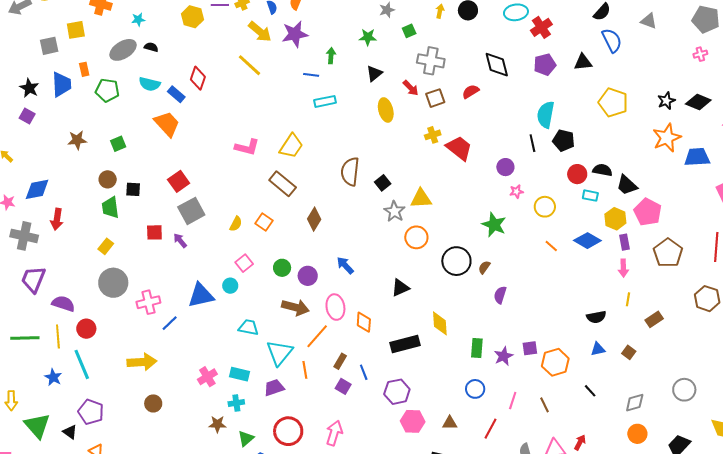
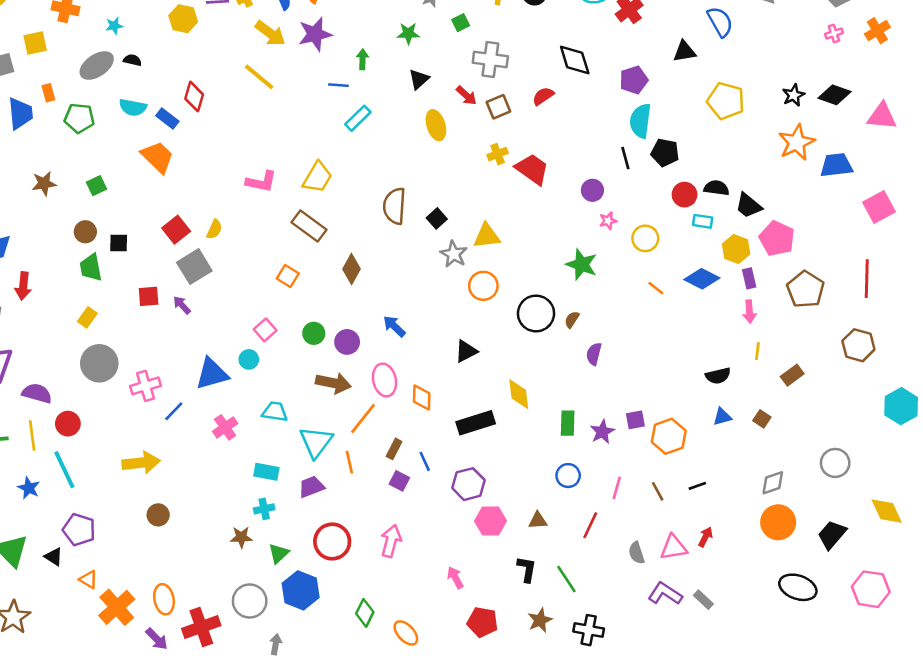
purple pentagon: (545, 65) -> (634, 80), moved
cyan rectangle: (325, 101) -> (358, 118), turned -30
yellow semicircle: (236, 224) -> (214, 229), moved
pink cross: (207, 377) -> (225, 427), moved
black line: (590, 391) -> (697, 486), moved, turned -64
orange circle: (637, 434) -> (778, 522), size x1.4

